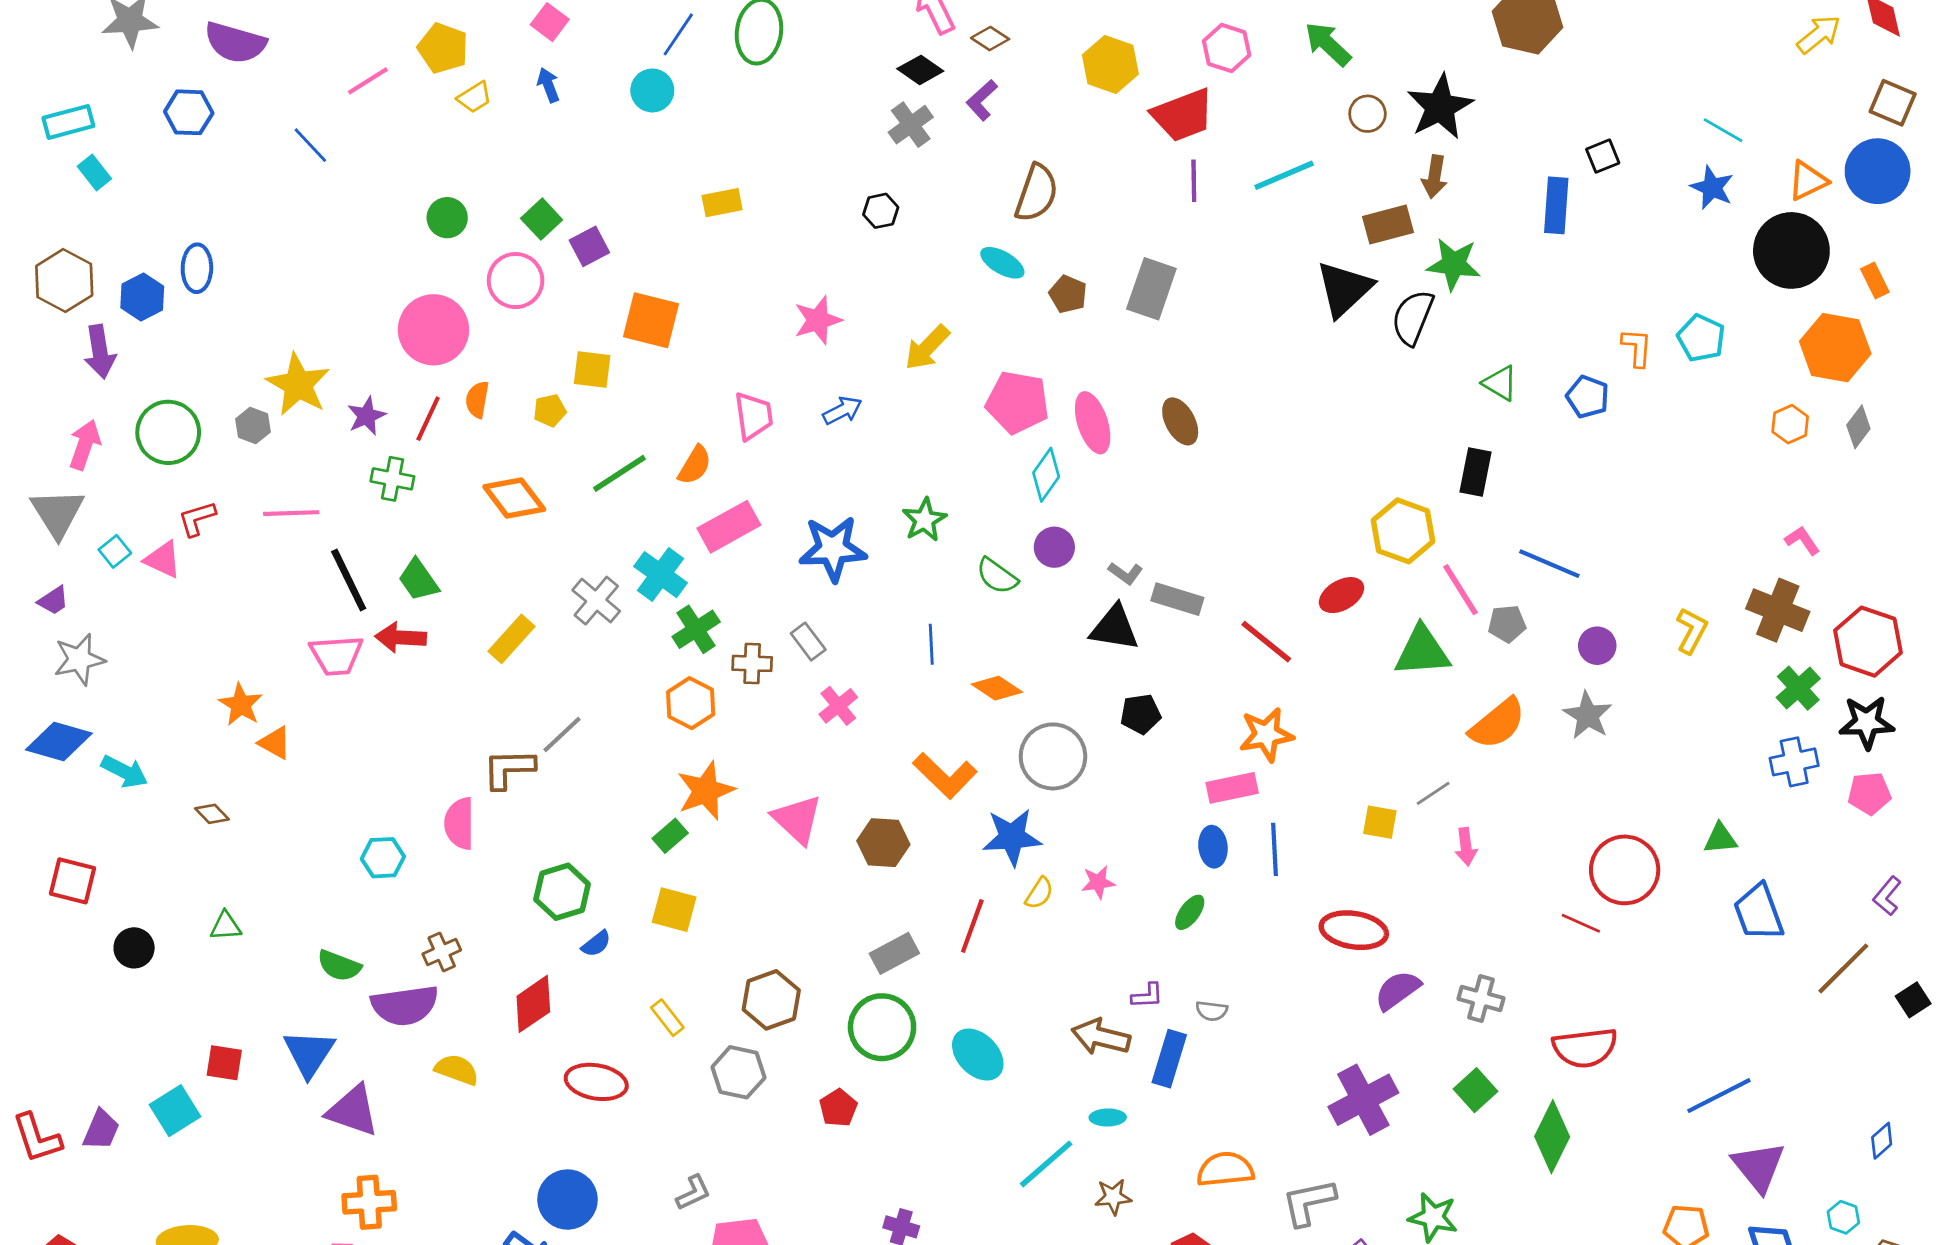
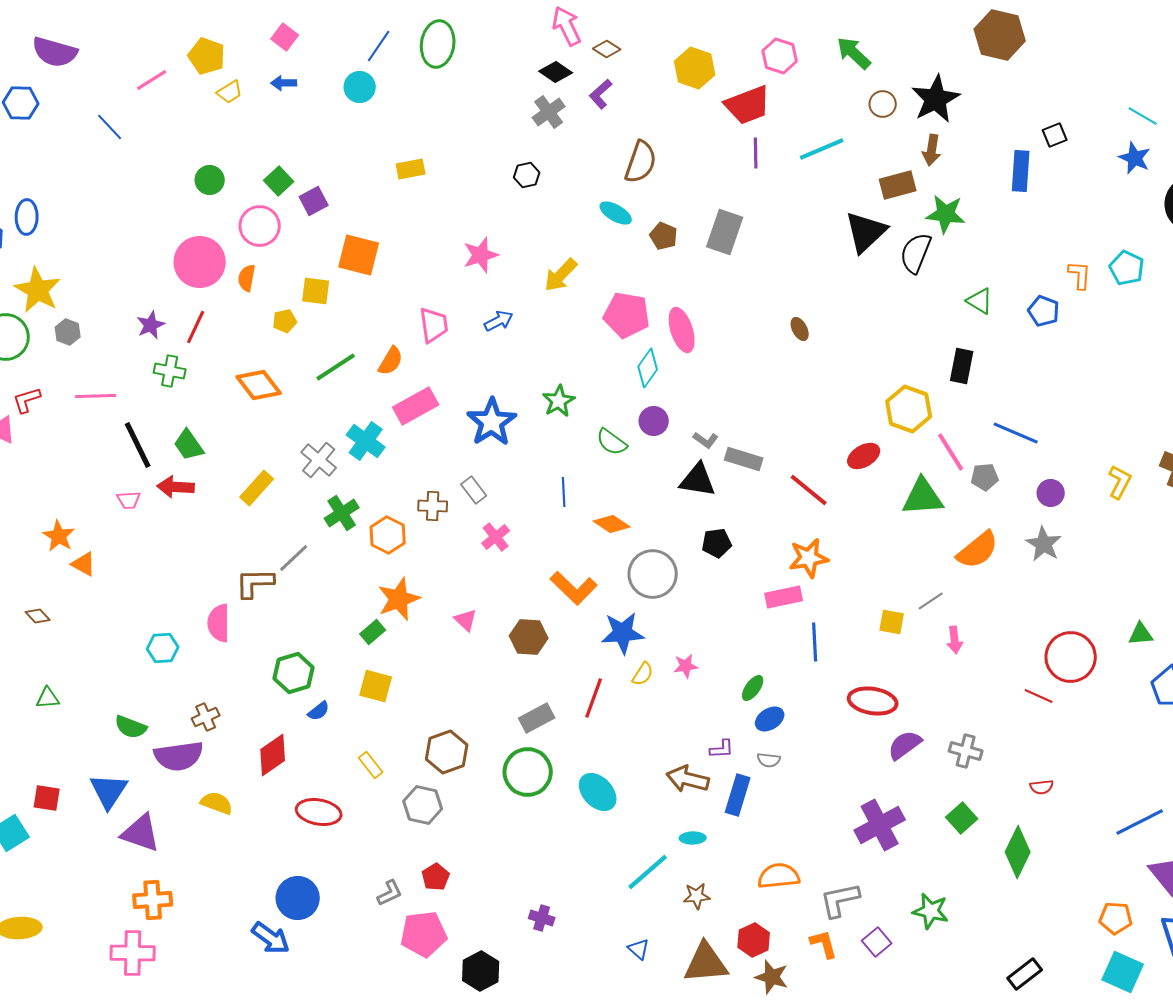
blue arrow: (548, 85) -> (284, 83), turned -70
yellow star: (298, 384) -> (38, 290), moved
orange semicircle: (477, 400) -> (247, 278), moved
brown ellipse: (1180, 421) -> (800, 329), moved, size x0.7
blue star: (833, 549) -> (492, 422), turned -30
green cross: (696, 629) -> (342, 513), moved
pink trapezoid: (336, 655) -> (129, 500), size x0.6
pink triangle: (797, 819) -> (466, 620), size x0.6
blue ellipse: (1213, 847) -> (770, 719), moved, turned 64
red semicircle: (1585, 1048) -> (1042, 787), size x0.5
red pentagon: (838, 1108) -> (436, 877), moved

